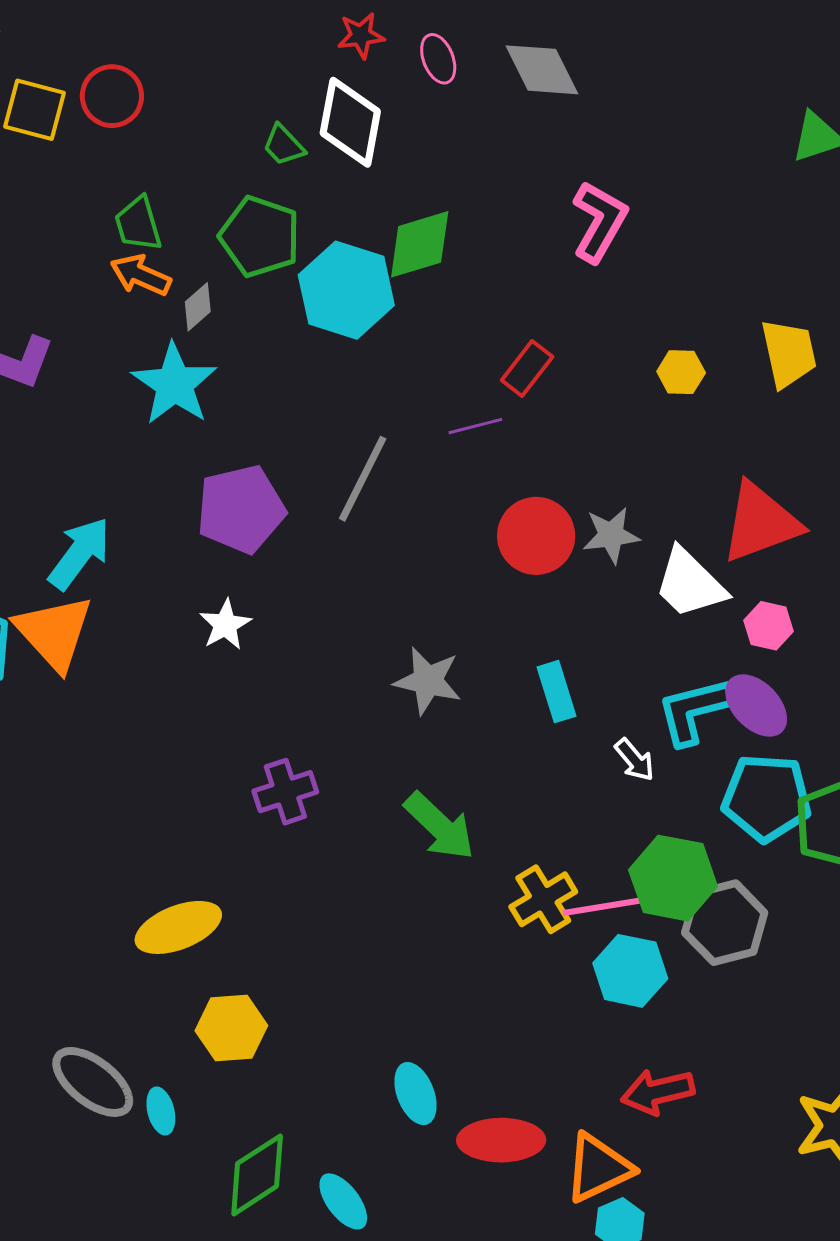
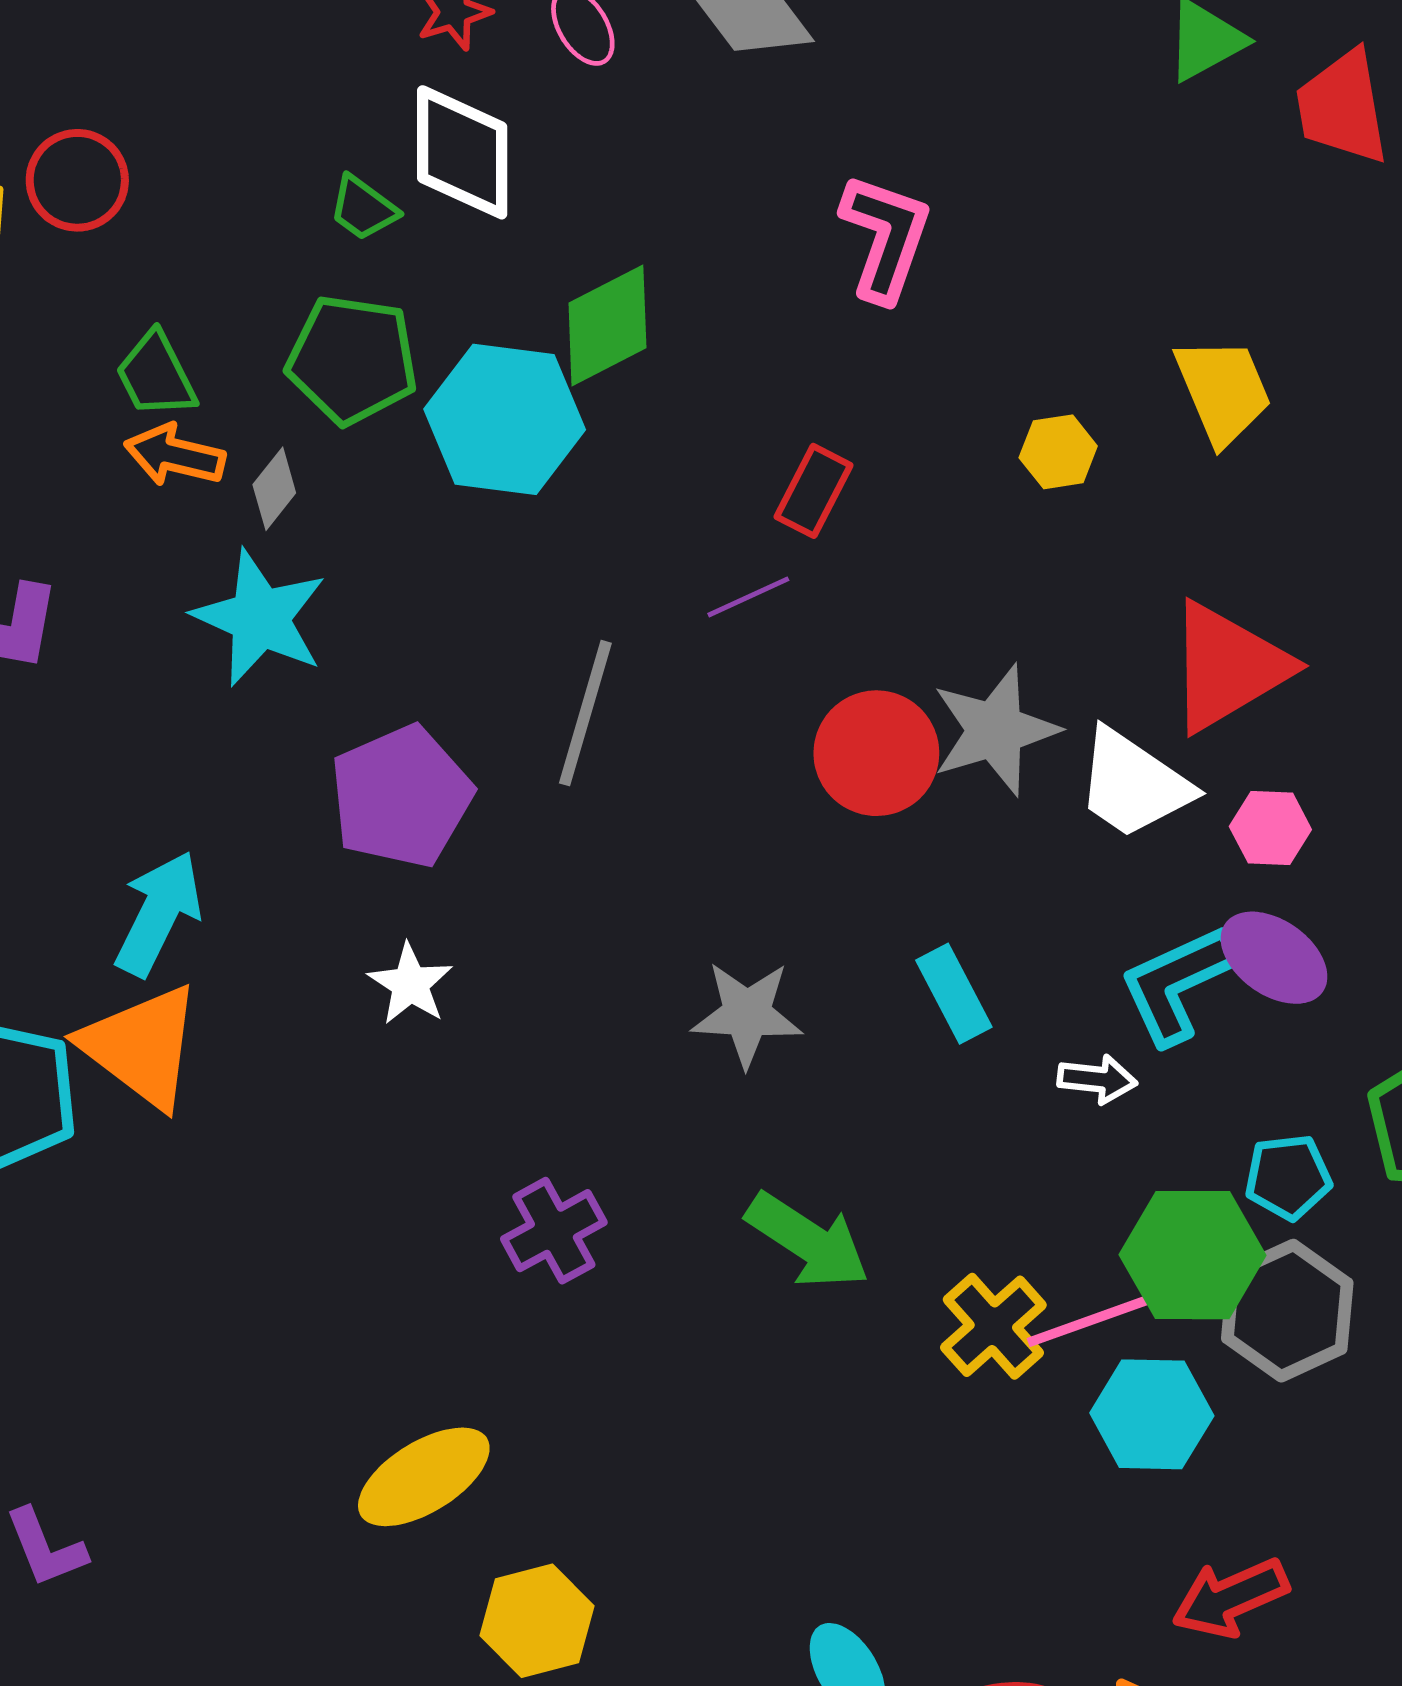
gray star: (611, 535) -> (995, 730), size x1.4
white arrow: (634, 760) -> (1097, 1079), turned -33
cyan pentagon: (766, 798) -> (1288, 1177), moved, size x0.6

